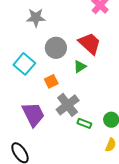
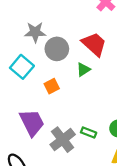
gray star: (36, 18) -> (35, 32), moved
gray cross: (68, 105) -> (63, 140), moved

